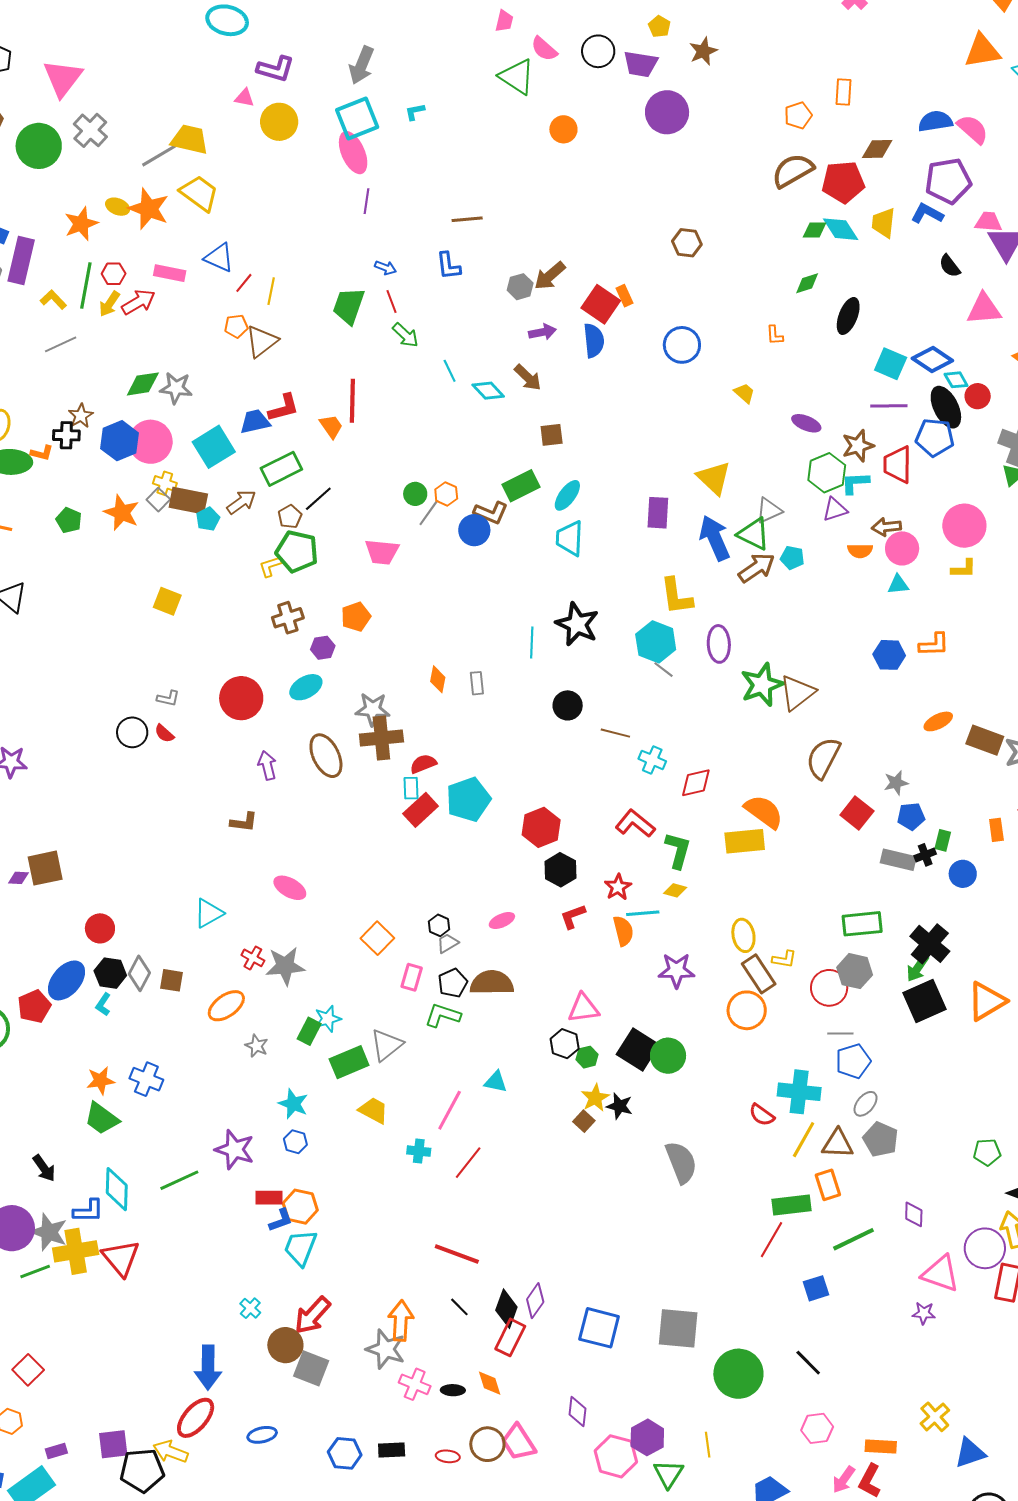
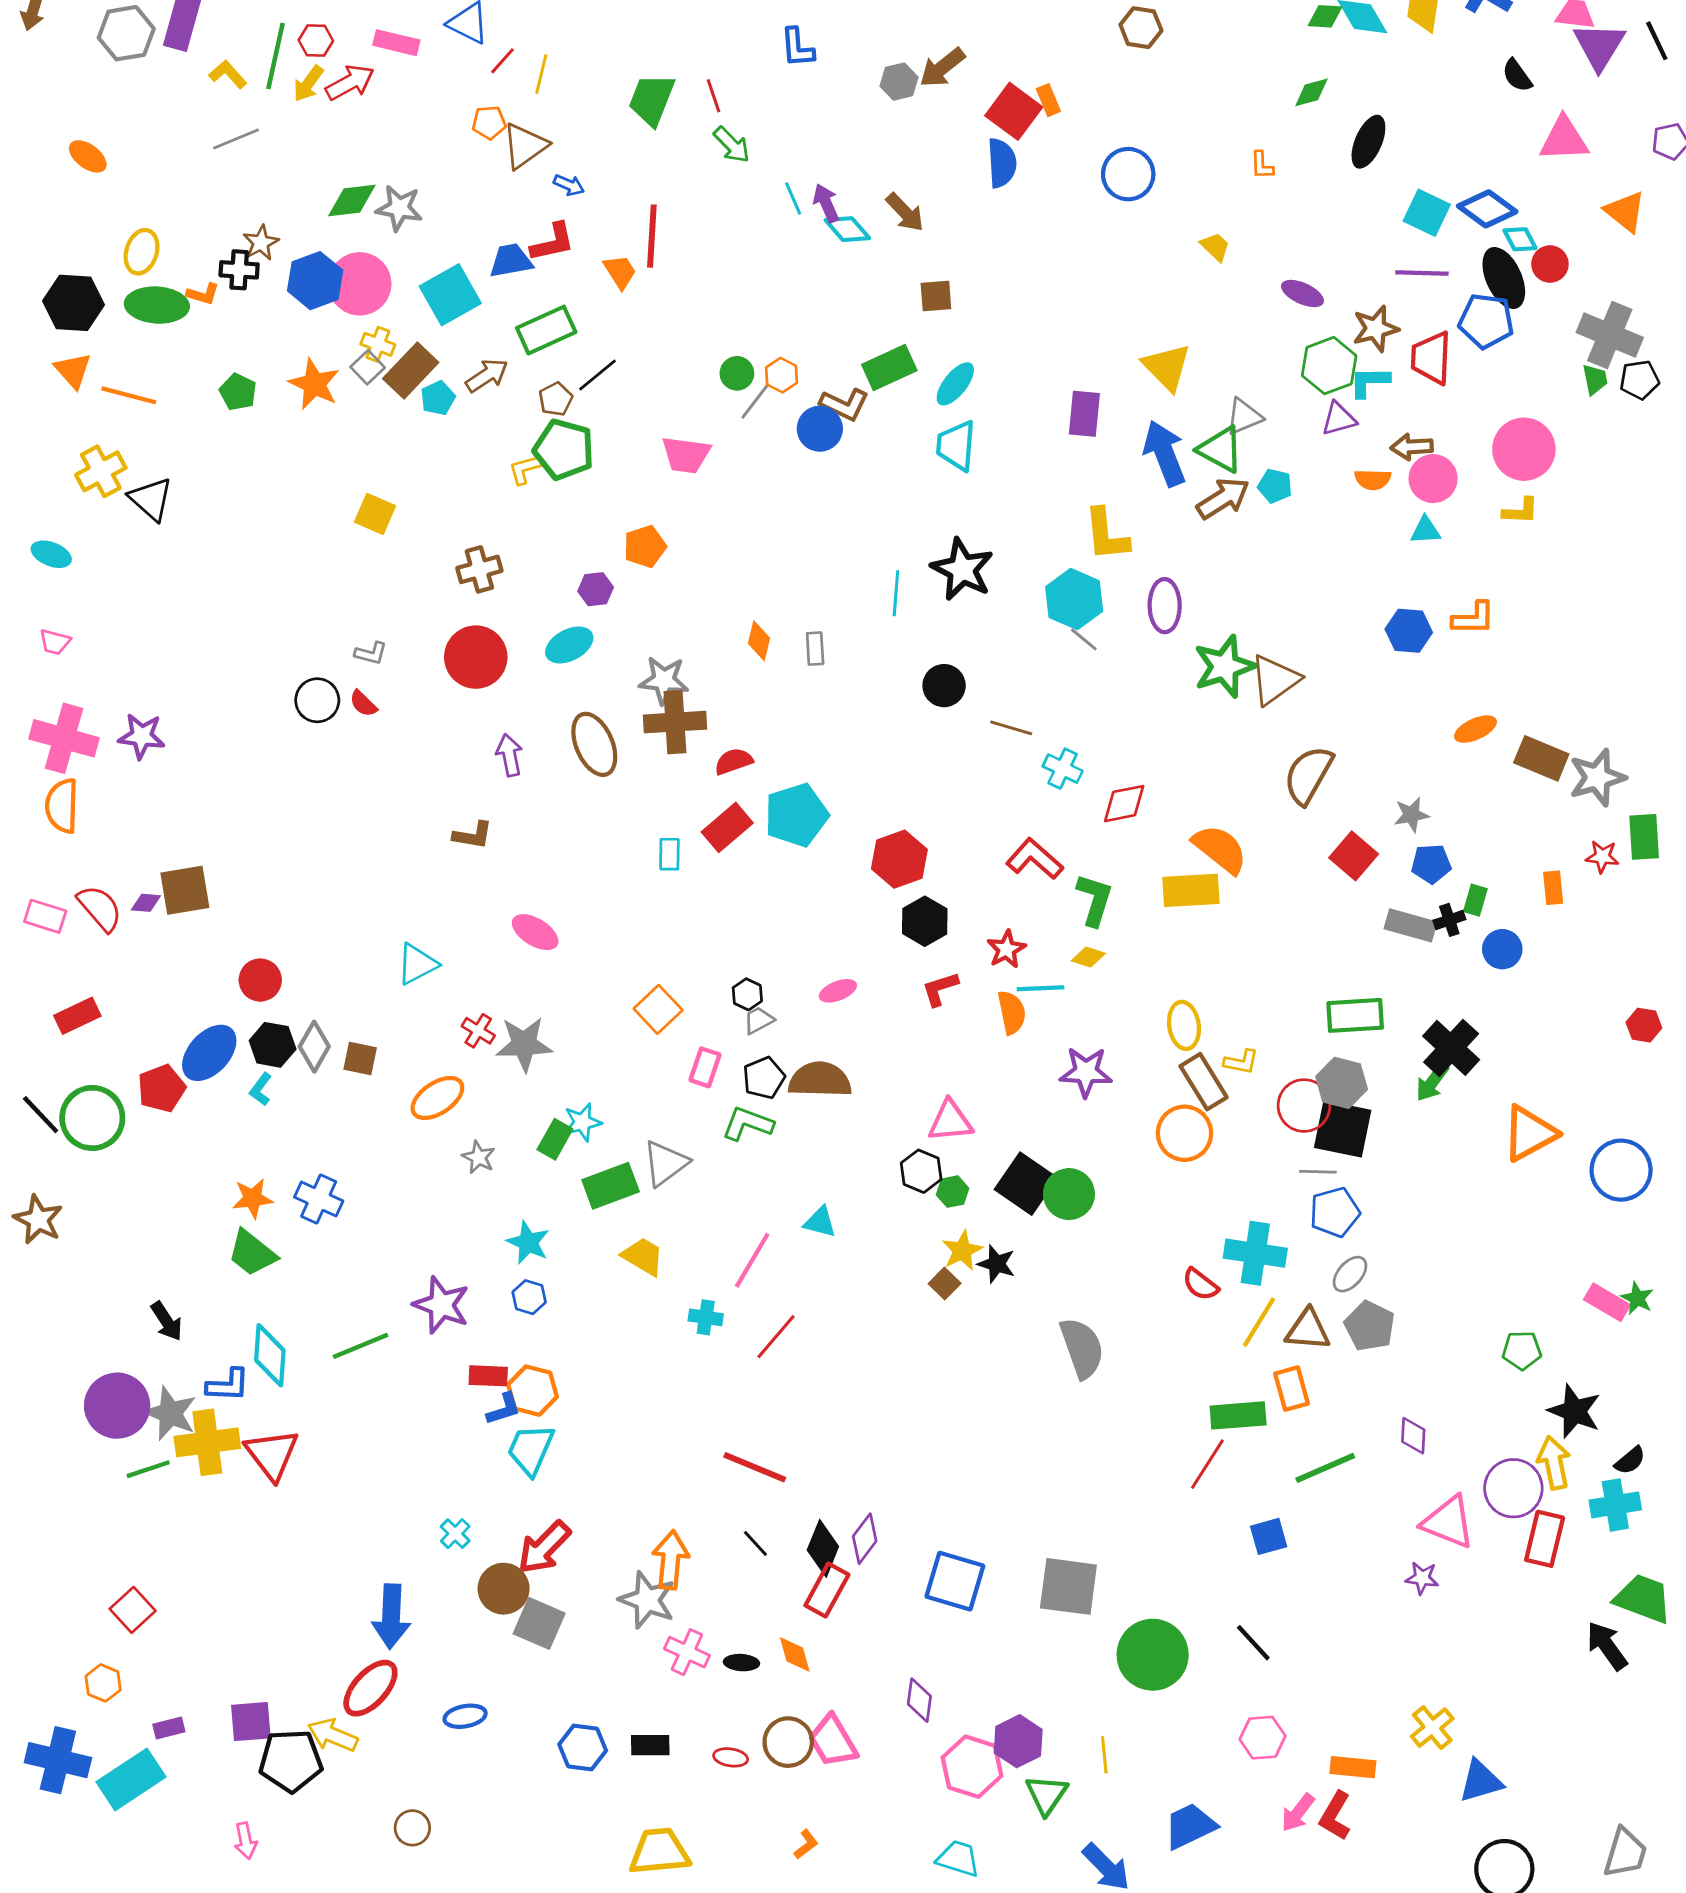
blue arrow: (386, 268) -> (569, 185), moved
purple arrow: (542, 332) -> (826, 203), moved, turned -104
brown rectangle: (188, 501) -> (411, 370), turned -60
brown cross: (288, 618) -> (479, 569), moved
cyan rectangle: (411, 788) -> (669, 854), moved
black square: (924, 1001) -> (1343, 1129), moved, turned 33

